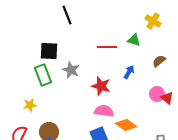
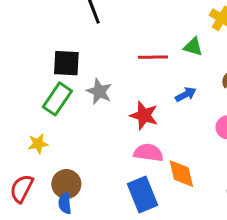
blue arrow: (129, 72) -> (186, 94), turned 32
green rectangle: (43, 75) -> (57, 99), turned 55
orange diamond: (126, 125) -> (181, 174), turned 40

